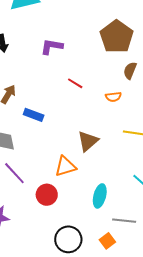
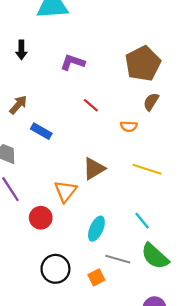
orange triangle: (65, 166) -> (65, 191), turned -45

